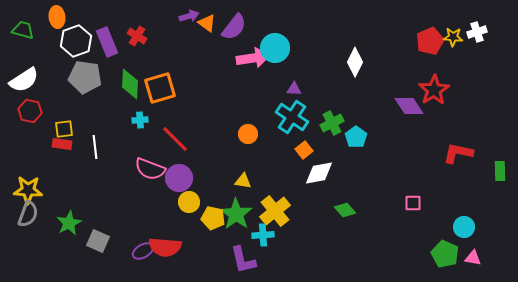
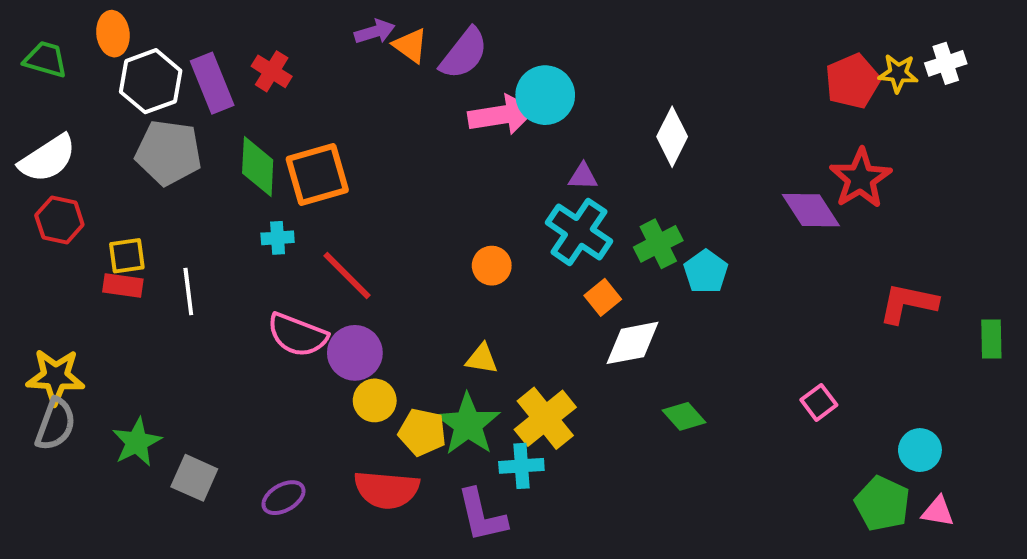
white diamond: (355, 62) -> (672, 137), moved
pink square: (413, 203) -> (819, 402), turned -36
red semicircle: (165, 247) -> (387, 490), moved

